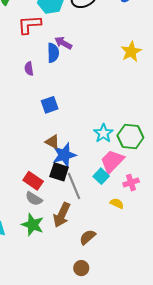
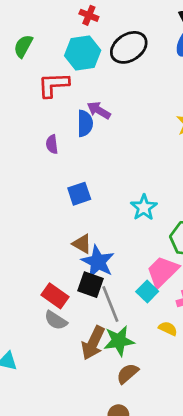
cyan star: (103, 133) -> (144, 207), moved
blue star: (64, 155) -> (98, 262), turned -30
green star: (33, 225) -> (119, 341), moved, turned -30

